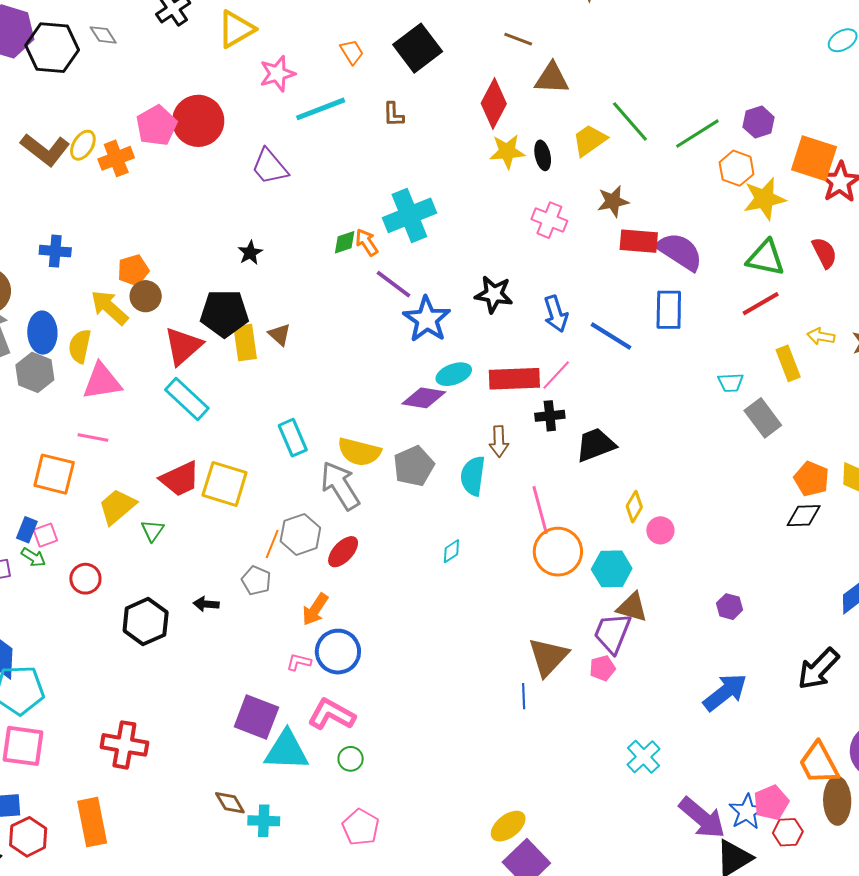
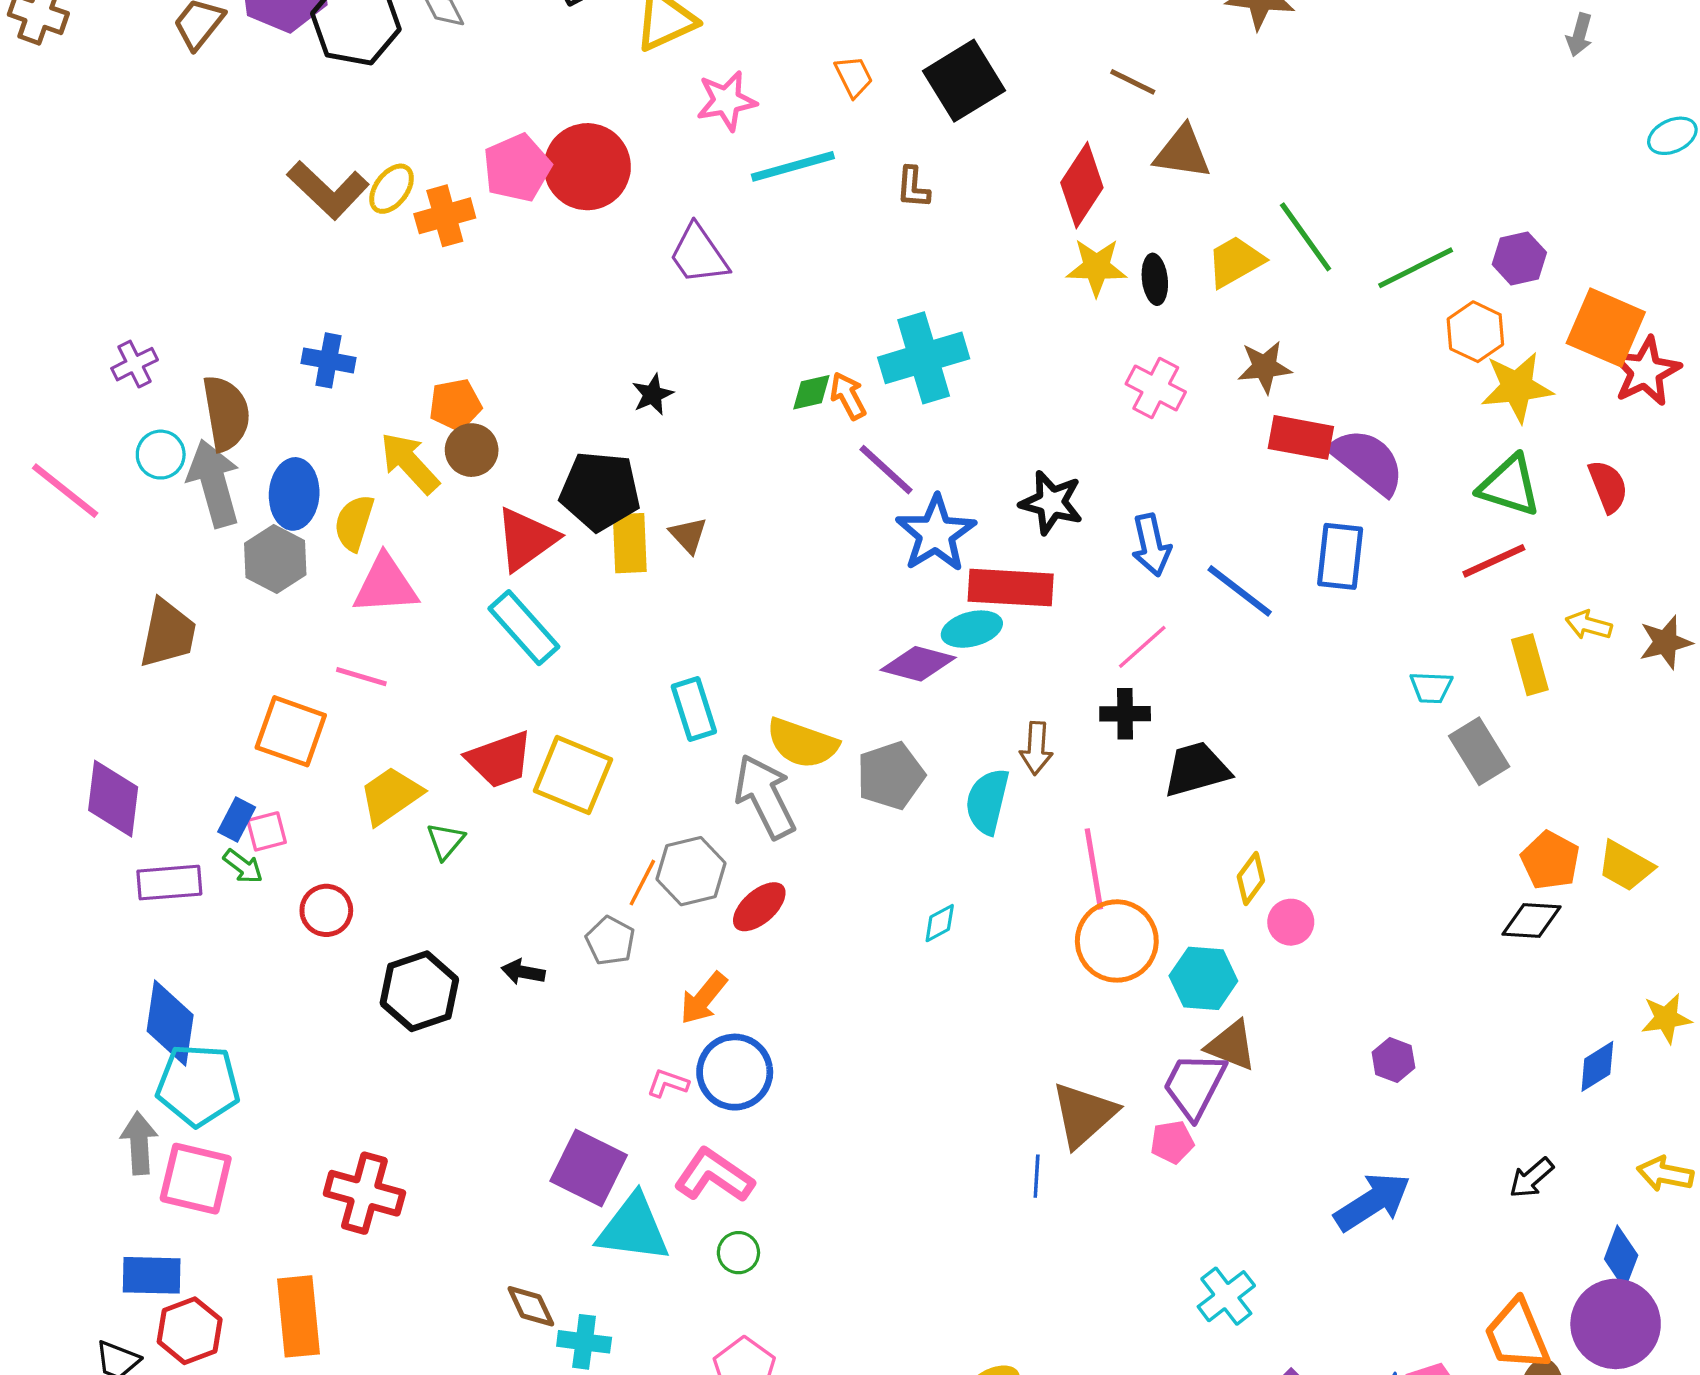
red rectangle: (514, 379) -> (1011, 588), moved
black arrow: (818, 669) -> (1531, 1178), size x0.6

